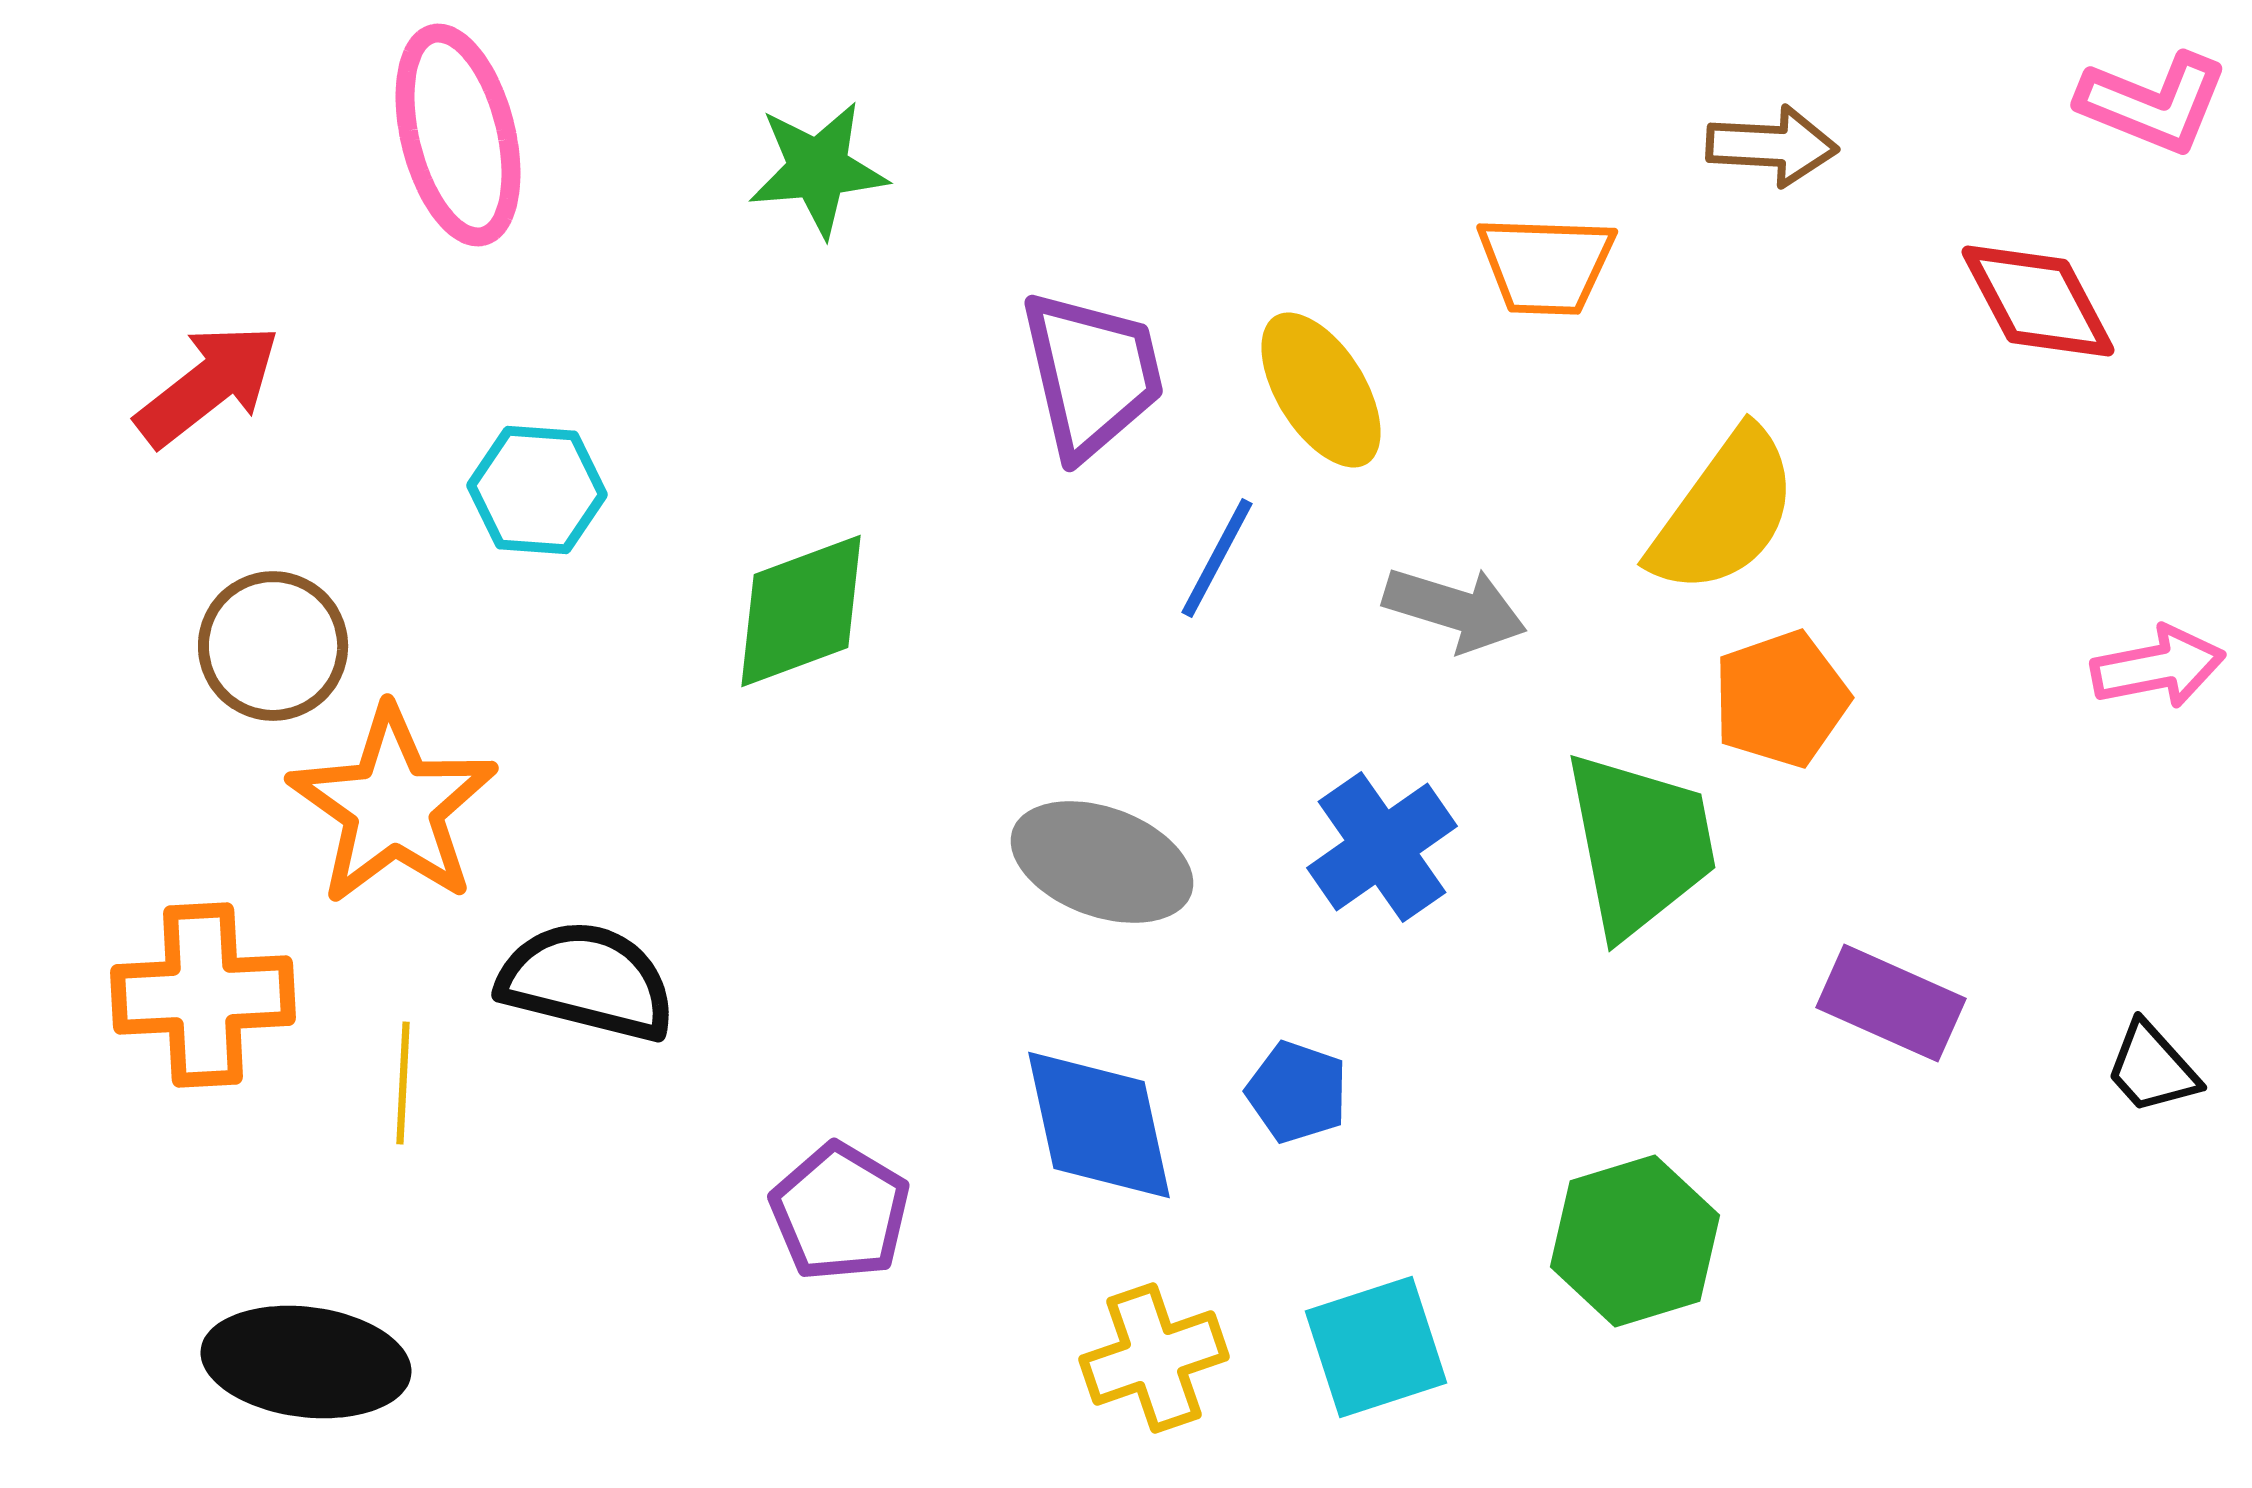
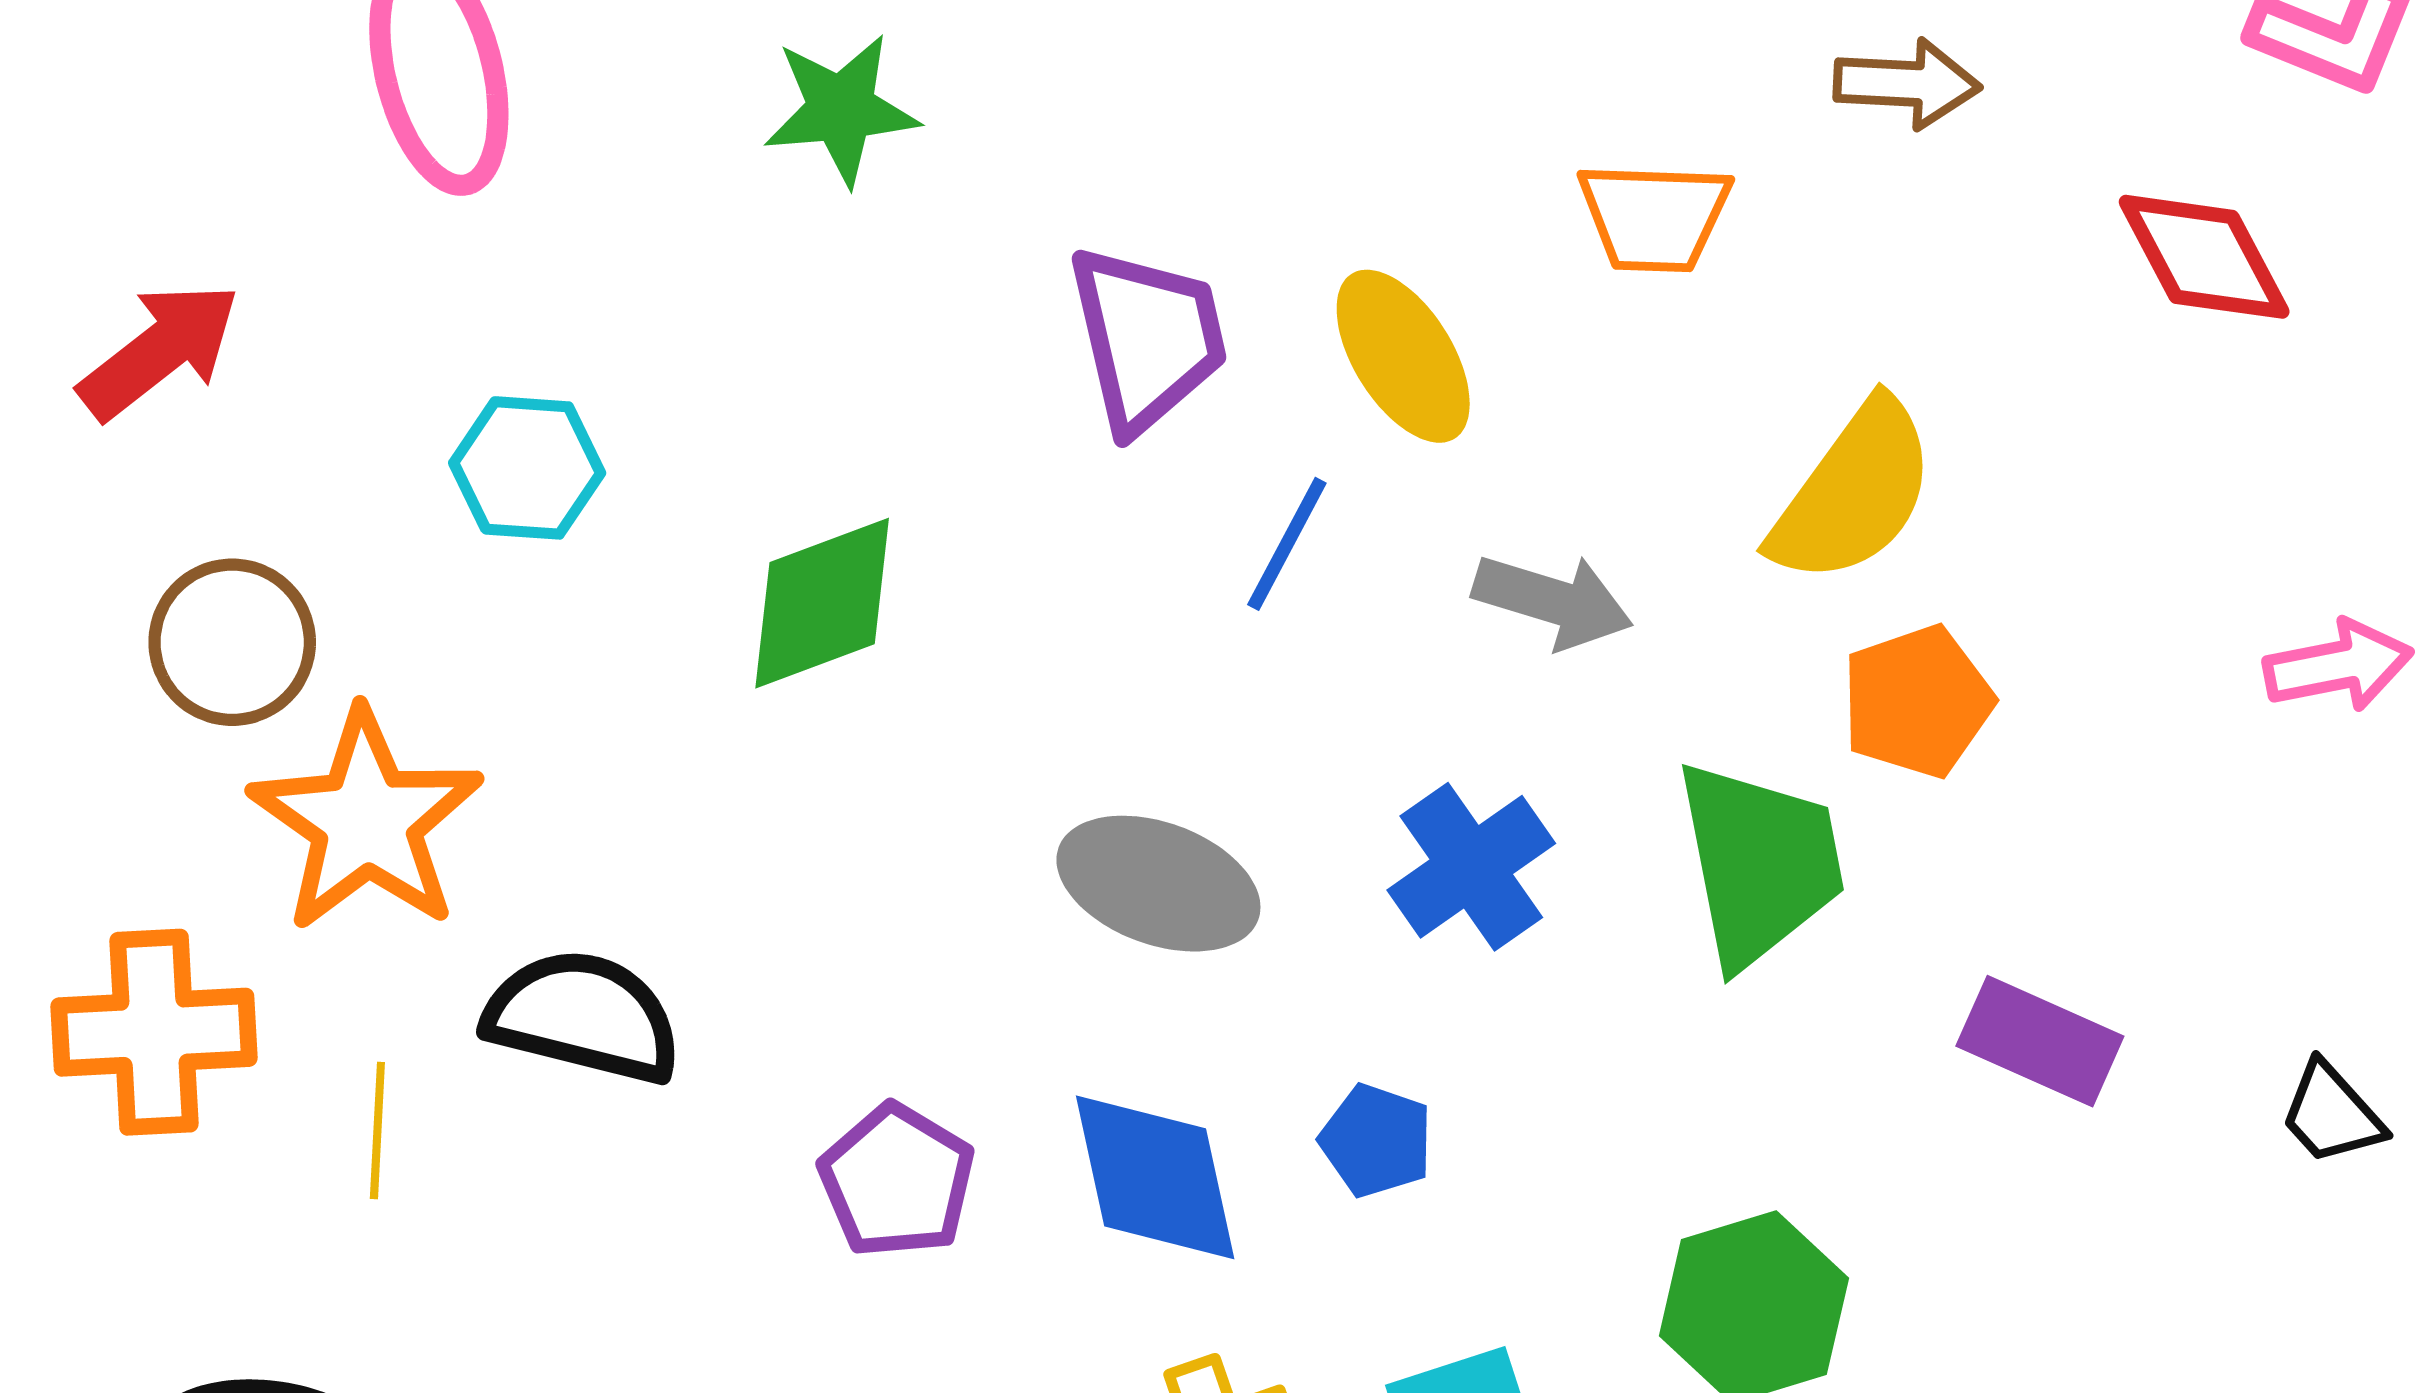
purple pentagon: (840, 1212) -> (897, 1181), moved

